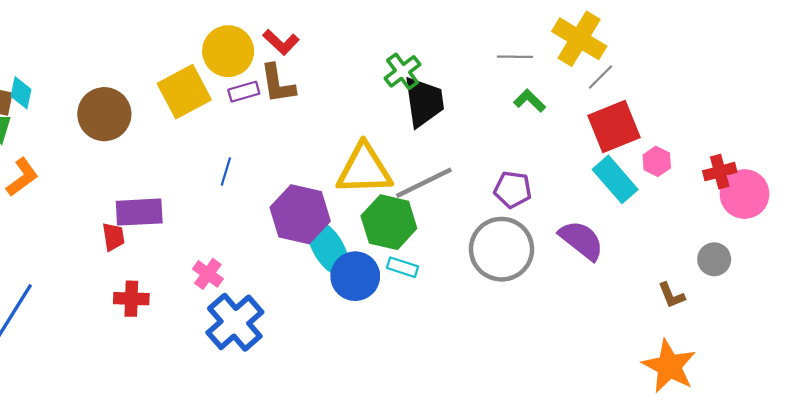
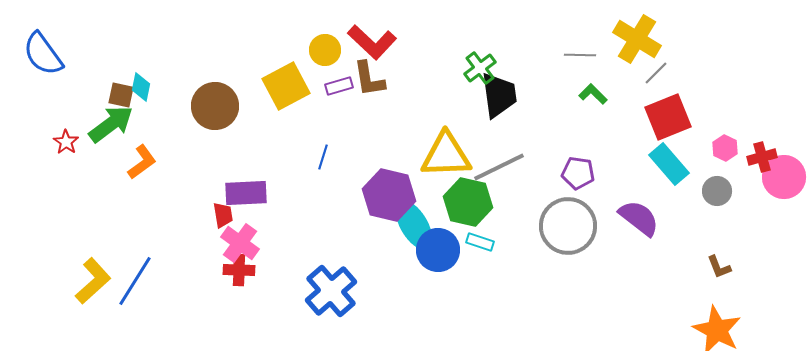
red L-shape: (281, 42) -> (372, 42), size x1.5
yellow circle: (228, 51) -> (325, 50), size x0.7
pink hexagon: (657, 161) -> (725, 148), moved
gray circle: (714, 259) -> (717, 191), moved
pink cross: (208, 274) -> (240, 243), moved, size x1.4

